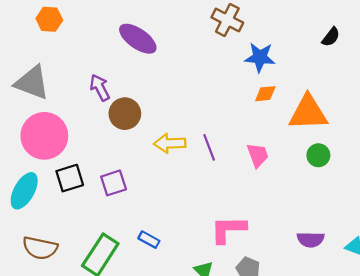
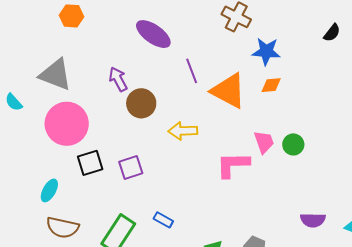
orange triangle: (308, 113) -> (228, 91), moved, turned 30
purple line: (209, 147) -> (192, 71), moved
green circle: (318, 155) -> (293, 144), moved
cyan ellipse: (24, 191) -> (49, 190), moved, size x0.7
pink L-shape: (228, 229) -> (233, 165), moved

